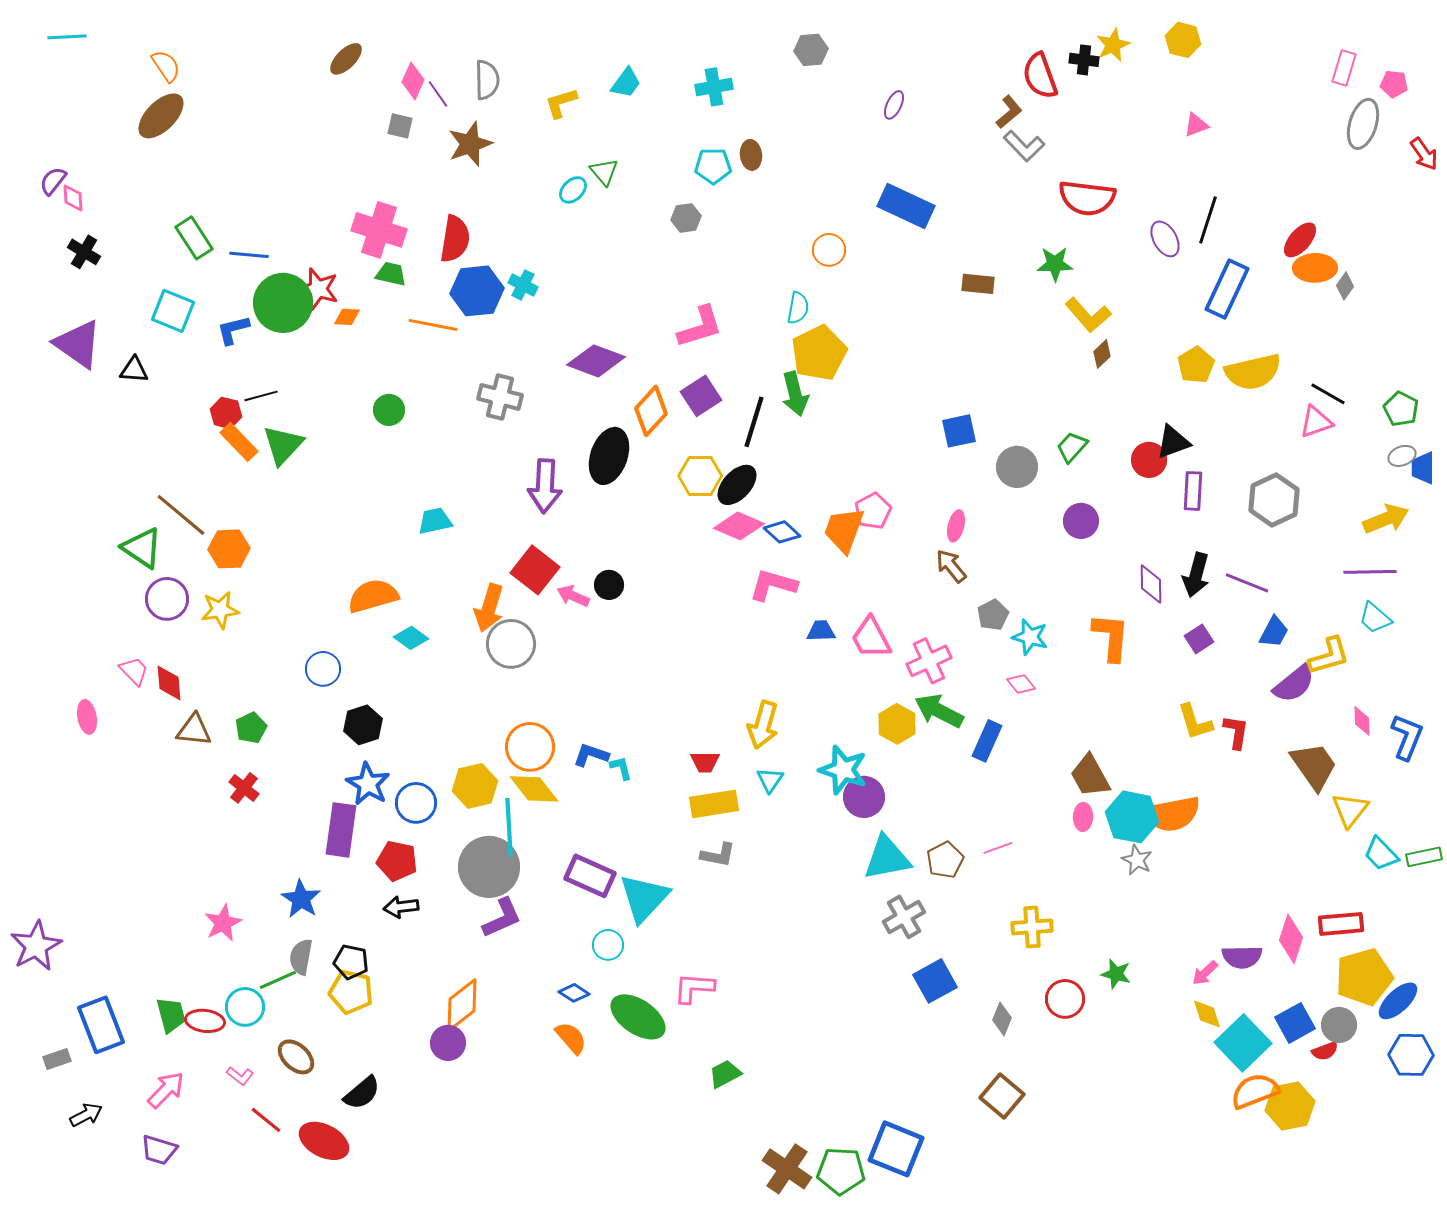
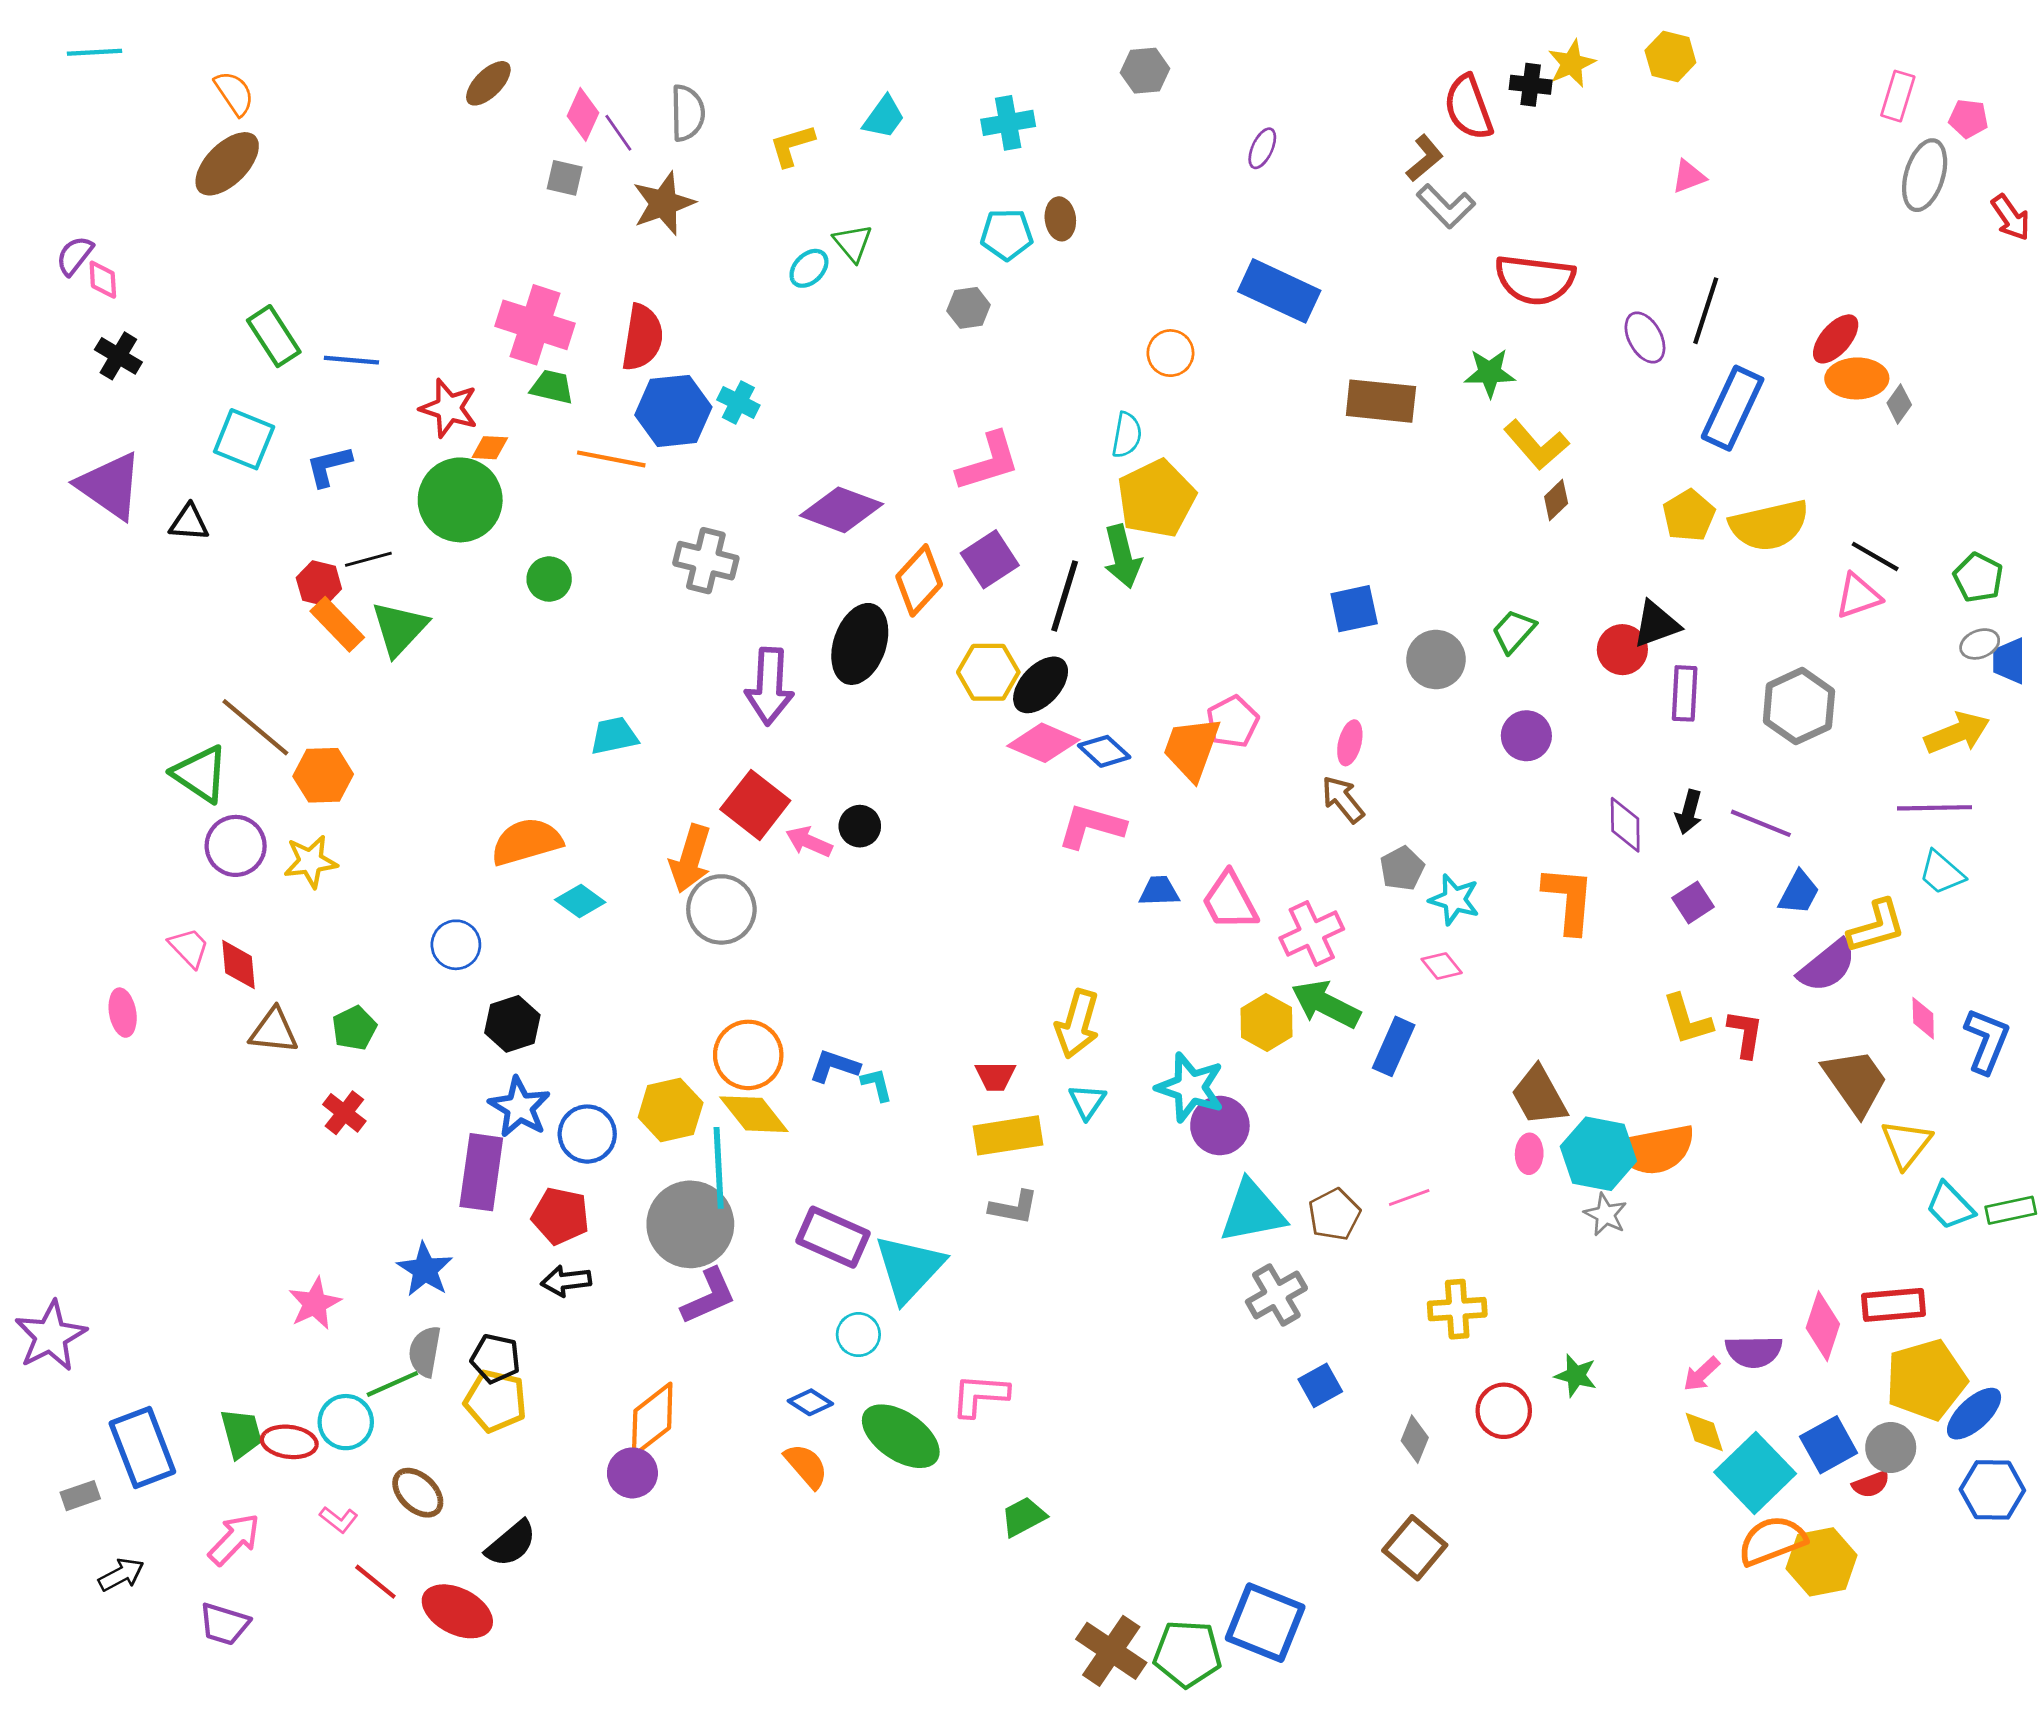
brown rectangle: (978, 284) -> (1381, 401), size x1.5
green circle: (283, 303) -> (460, 500), moved
black arrow: (1196, 575) -> (1689, 812), size x0.7
blue square: (935, 981) -> (1320, 1385), size x0.7

